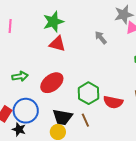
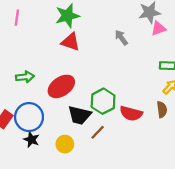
black trapezoid: (62, 117) -> (79, 115), moved
brown line: (85, 120) -> (98, 132), turned 64
black star: (19, 129) -> (31, 140), moved

